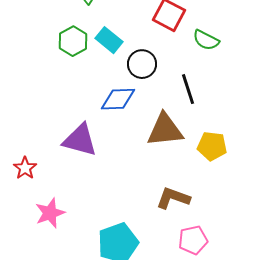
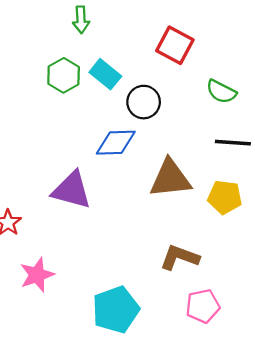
green semicircle: (206, 40) -> (221, 92), moved
black line: (188, 89) -> (233, 143), moved, turned -68

